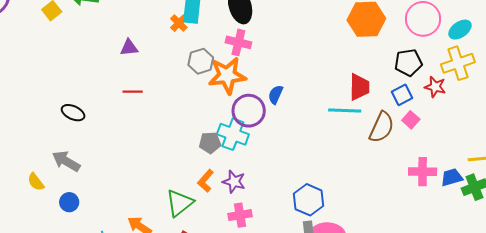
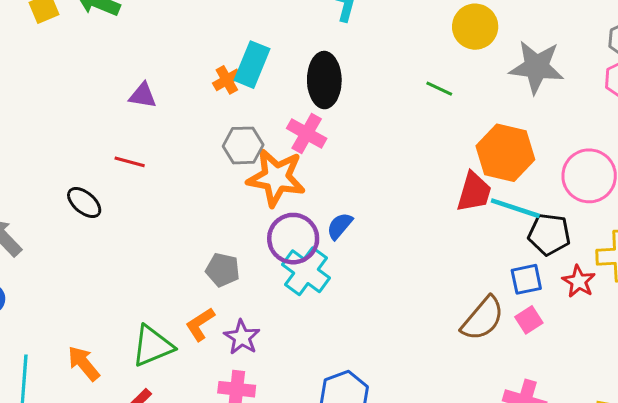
red trapezoid: (359, 87) -> (474, 192), moved
cyan line: (345, 110) -> (515, 208), moved
black ellipse: (73, 113) -> (84, 203), moved
cyan cross: (233, 134) -> (306, 271), moved

